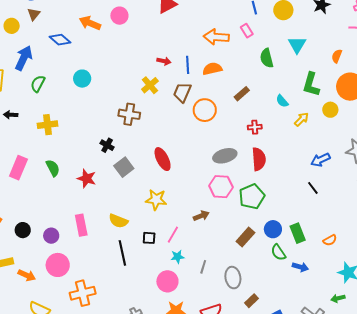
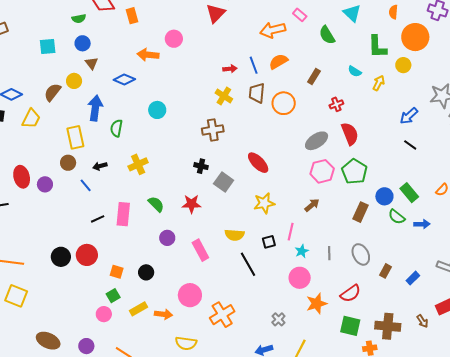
purple circle: (51, 236) -> (167, 238), moved

